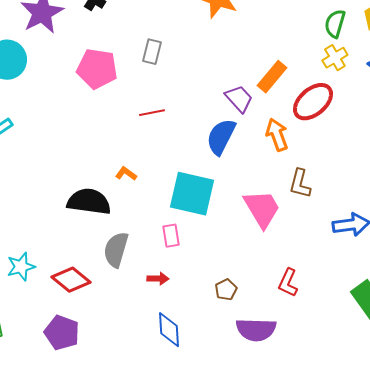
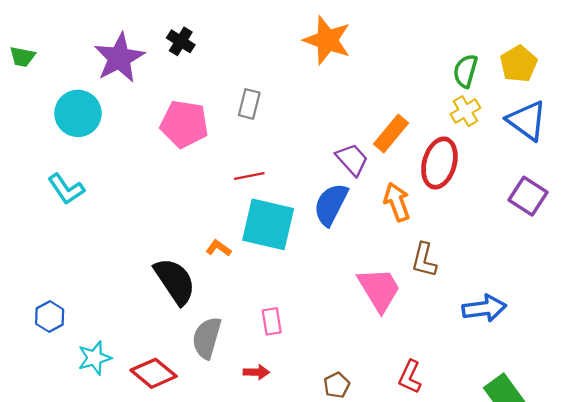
red ellipse: (313, 102) -> (439, 163), turned -33
cyan square: (192, 194) -> (268, 224), moved
black semicircle: (89, 202) -> (175, 281), turned 48

